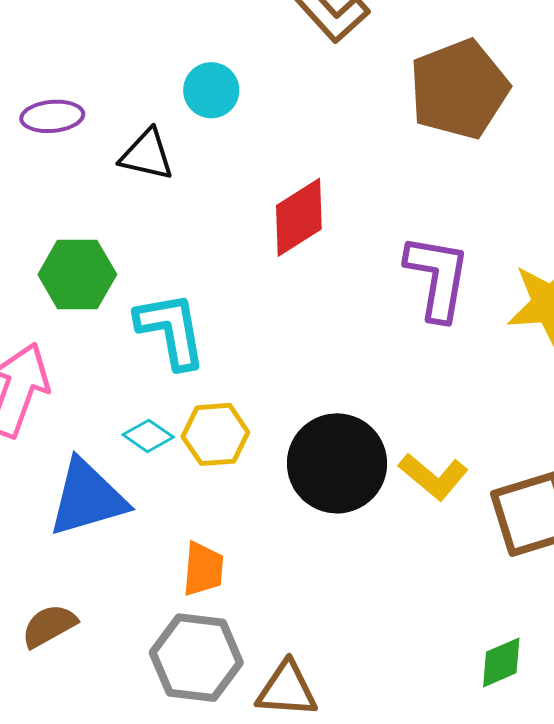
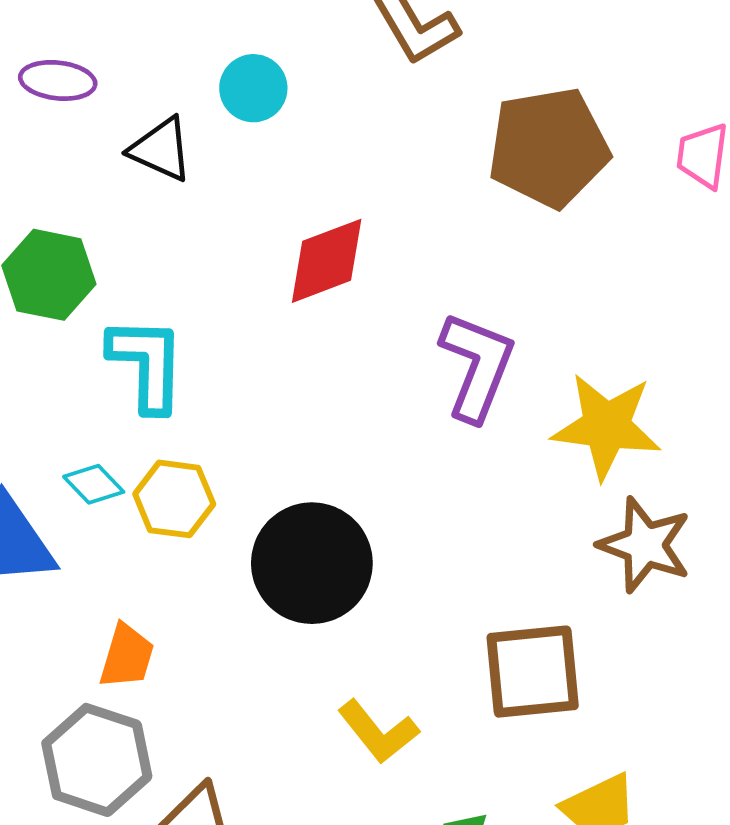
yellow L-shape: (433, 476) -> (378, 732), moved

